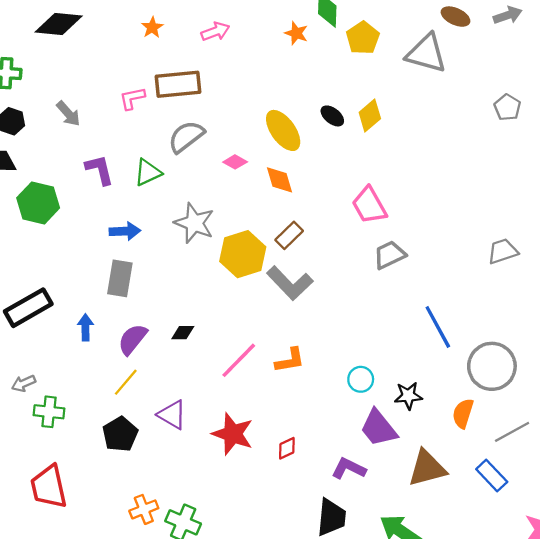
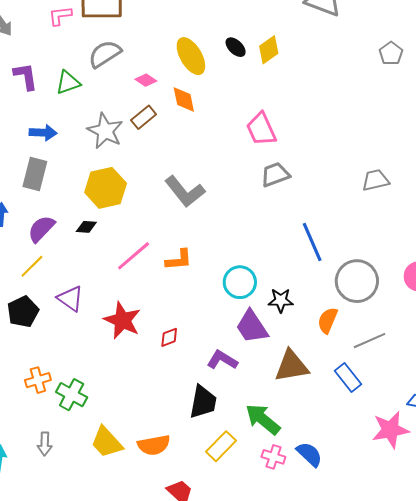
brown rectangle: (289, 235) -> (144, 117), moved
yellow hexagon: (243, 254) -> (106, 188), moved
cyan circle: (361, 379) -> (240, 282), size x1.4

